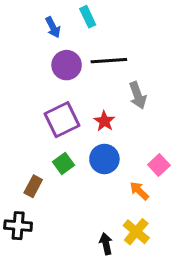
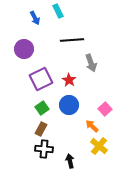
purple circle: (67, 65) -> (24, 49), moved
brown rectangle: (33, 186) -> (41, 129), moved
black cross: (18, 226) -> (44, 149), moved
yellow cross: (136, 232) -> (99, 146), moved

